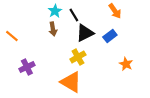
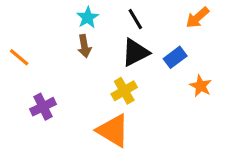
orange arrow: (115, 11) -> (197, 17), moved, turned 84
black line: (74, 15) -> (135, 19), moved
orange star: (126, 64) -> (201, 86), moved

